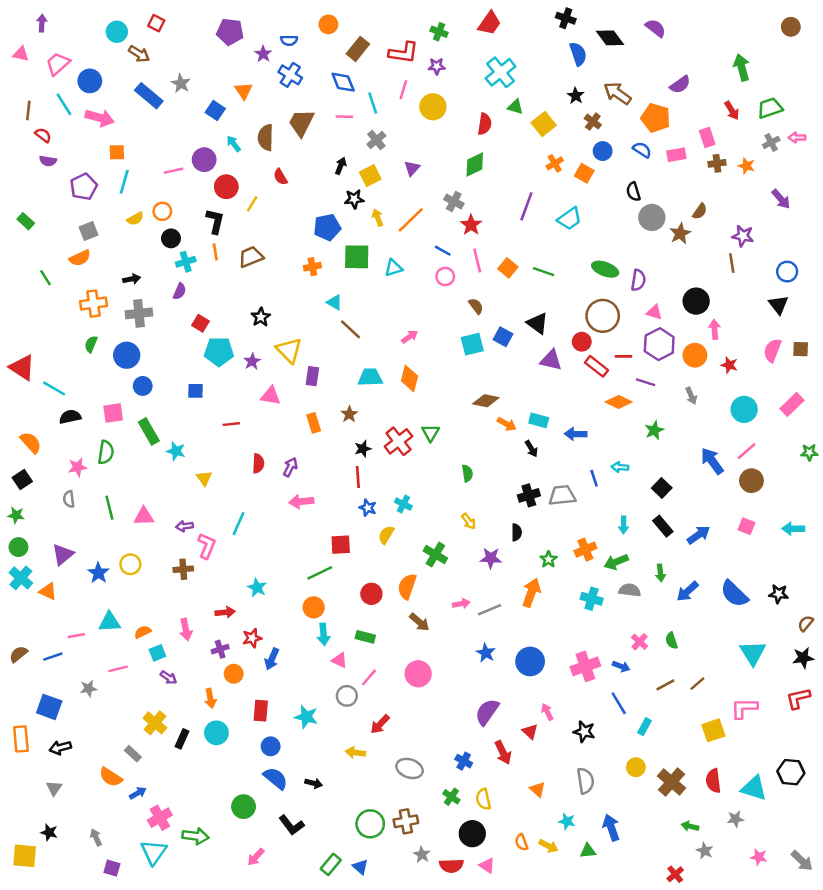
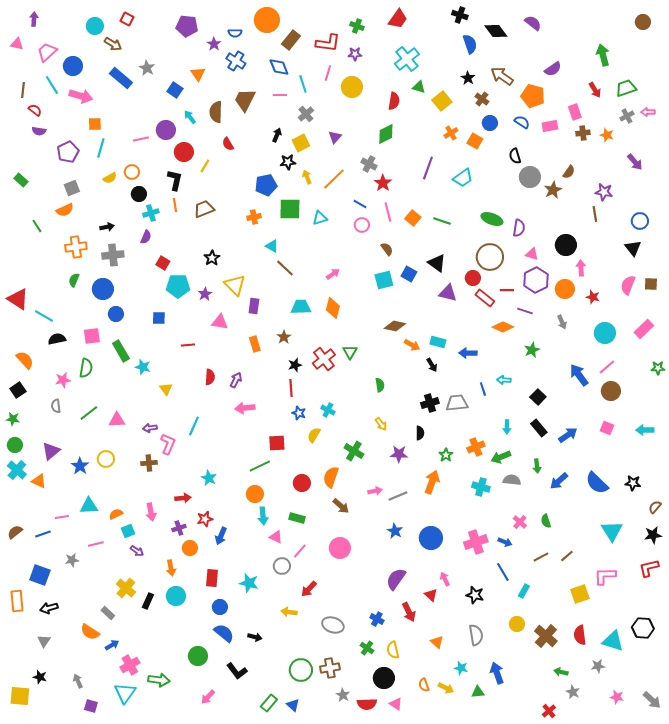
orange circle: (328, 24) -> (267, 20), size x1.6
green line: (109, 508) -> (89, 413), turned 66

